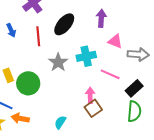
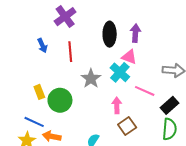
black ellipse: (64, 24) -> (110, 34), moved, turned -40
pink triangle: (115, 41) -> (129, 57), moved
cyan cross: (86, 56) -> (120, 72), turned -36
pink arrow: (90, 95) -> (117, 105), moved

